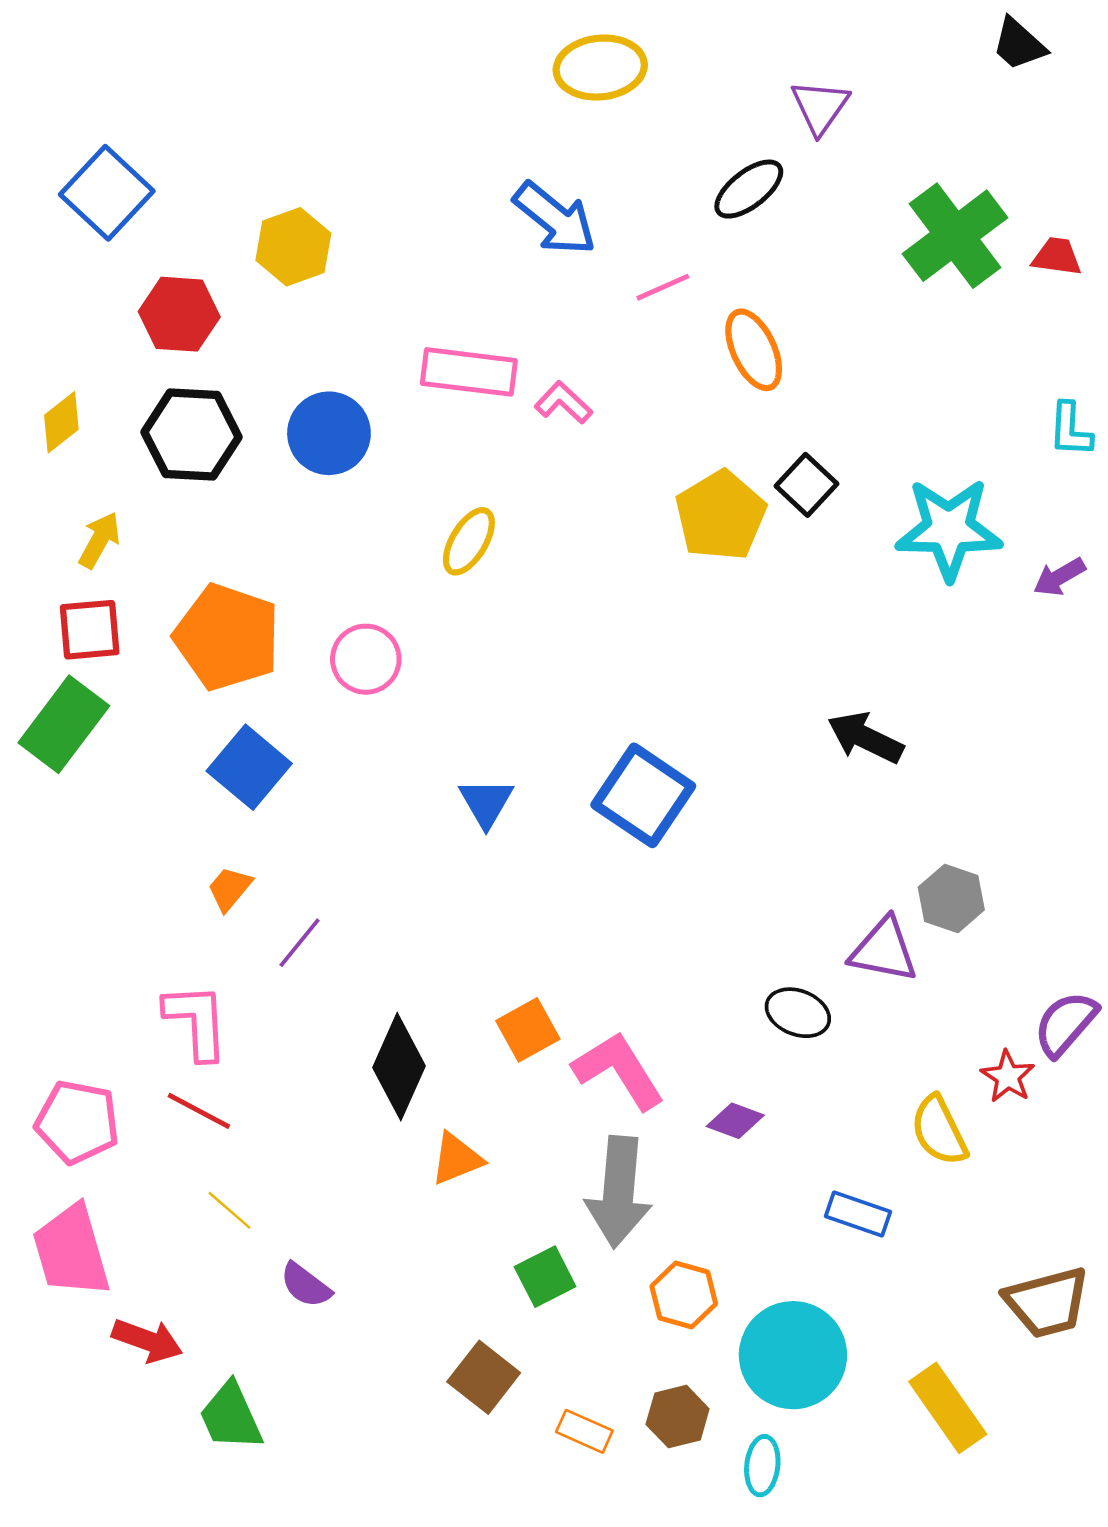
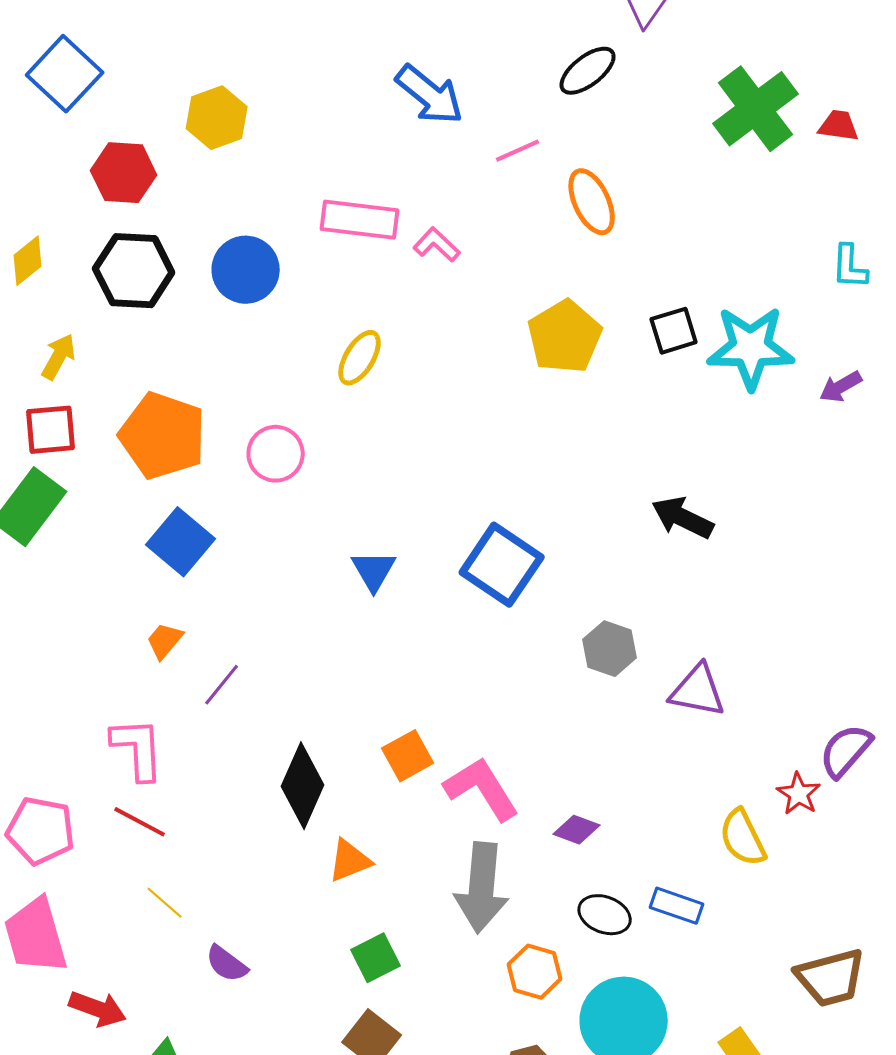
black square: (806, 485) -> (674, 331), moved, turned 30
gray hexagon: (951, 899) -> (610, 649), moved
black ellipse: (798, 1013) -> (605, 915), moved
green square: (545, 1277) -> (376, 958), moved

